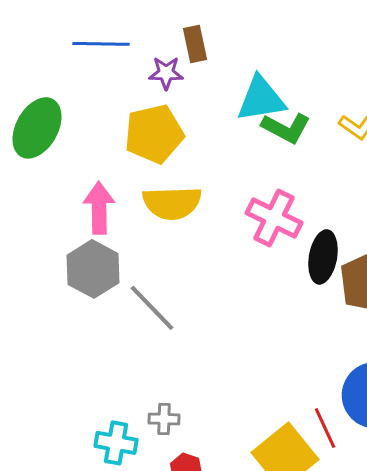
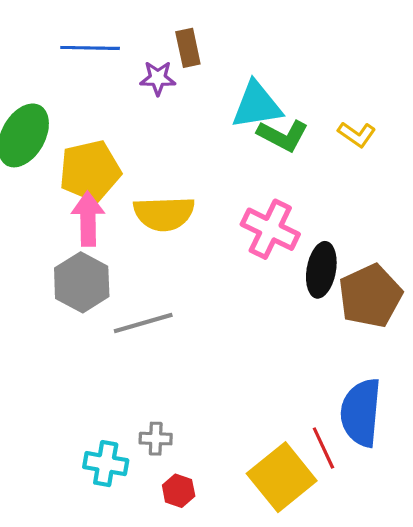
yellow pentagon: (154, 134) -> (90, 171), moved
gray line: (152, 308) -> (143, 323), turned -62

